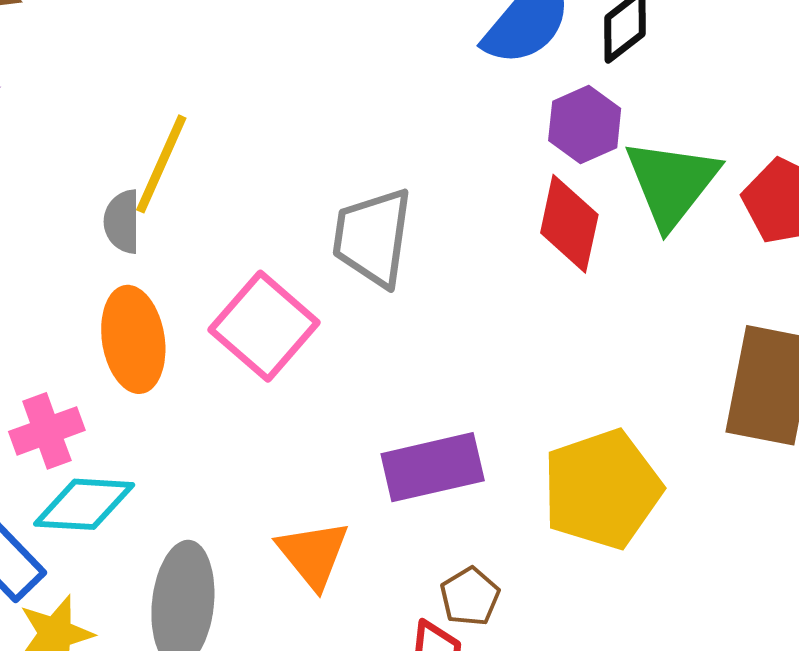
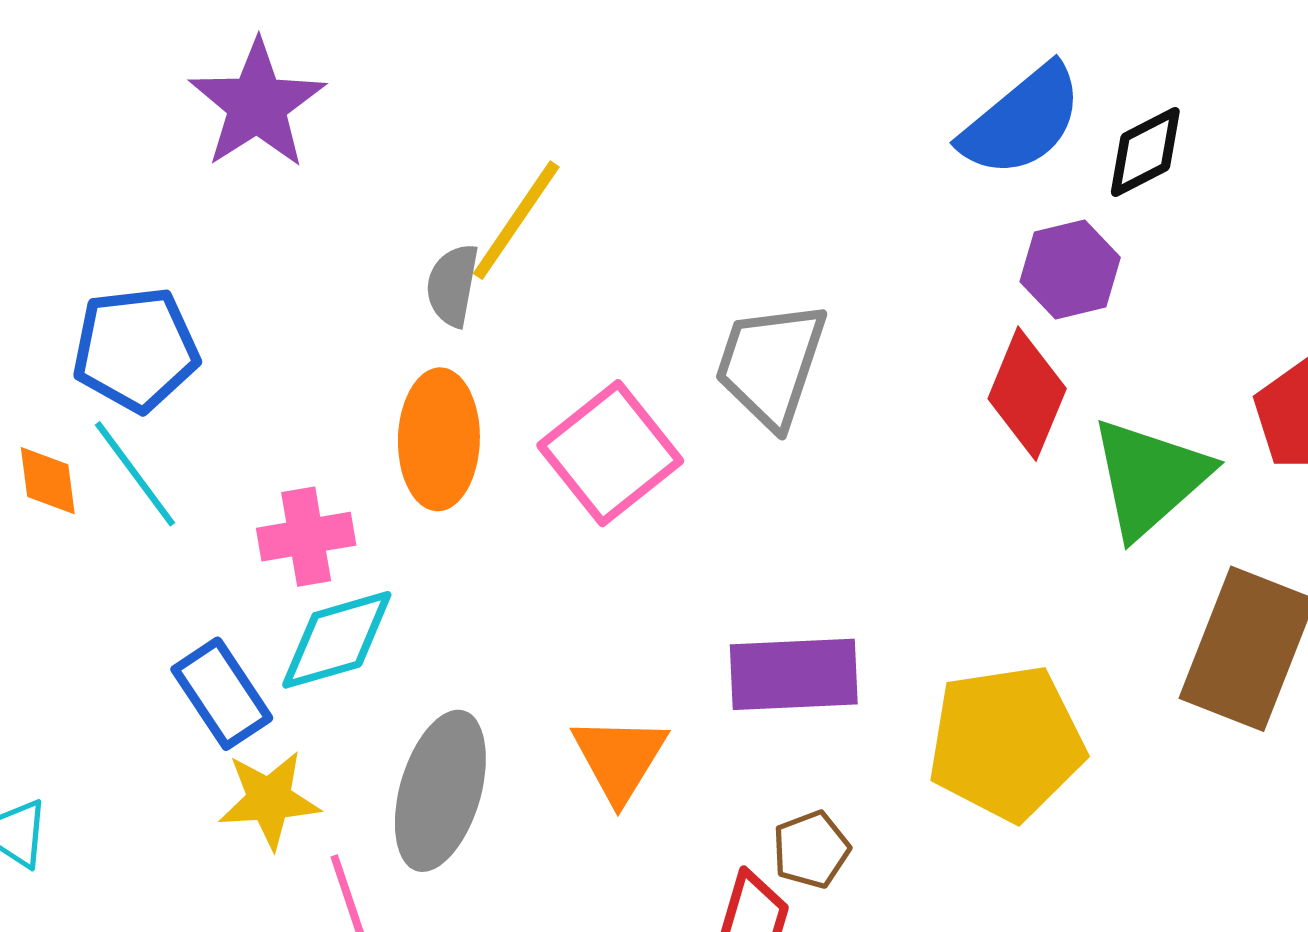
green triangle: (672, 183) -> (1150, 477), moved
cyan diamond: (84, 504) -> (337, 640), turned -30

